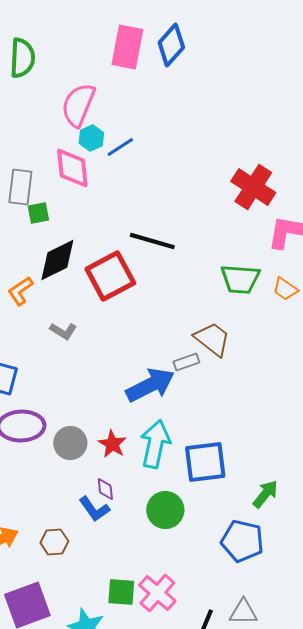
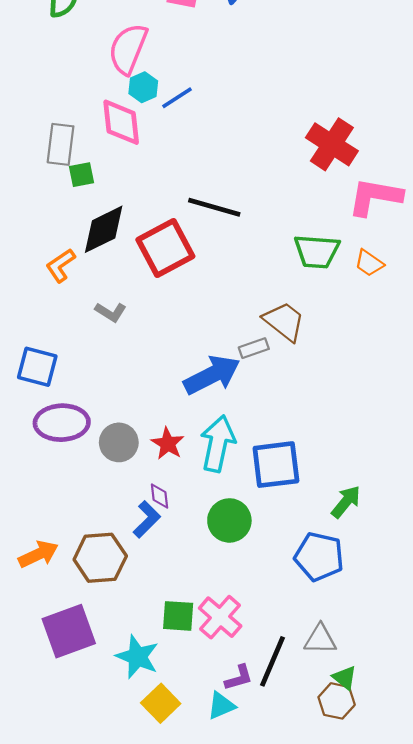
blue L-shape: (94, 509) -> (147, 519), turned -100
brown hexagon: (54, 542) -> (100, 558), size x1.6

